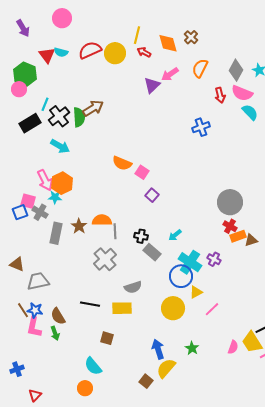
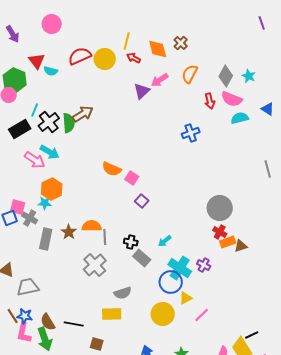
cyan semicircle: (61, 52) -> (51, 71), moved
cyan semicircle: (250, 112) -> (240, 118), turned -60
pink arrow: (45, 180) -> (35, 160), moved, turned -30
black line: (90, 304) -> (74, 324), moved
green arrow: (55, 333) -> (45, 339), size x1.6

